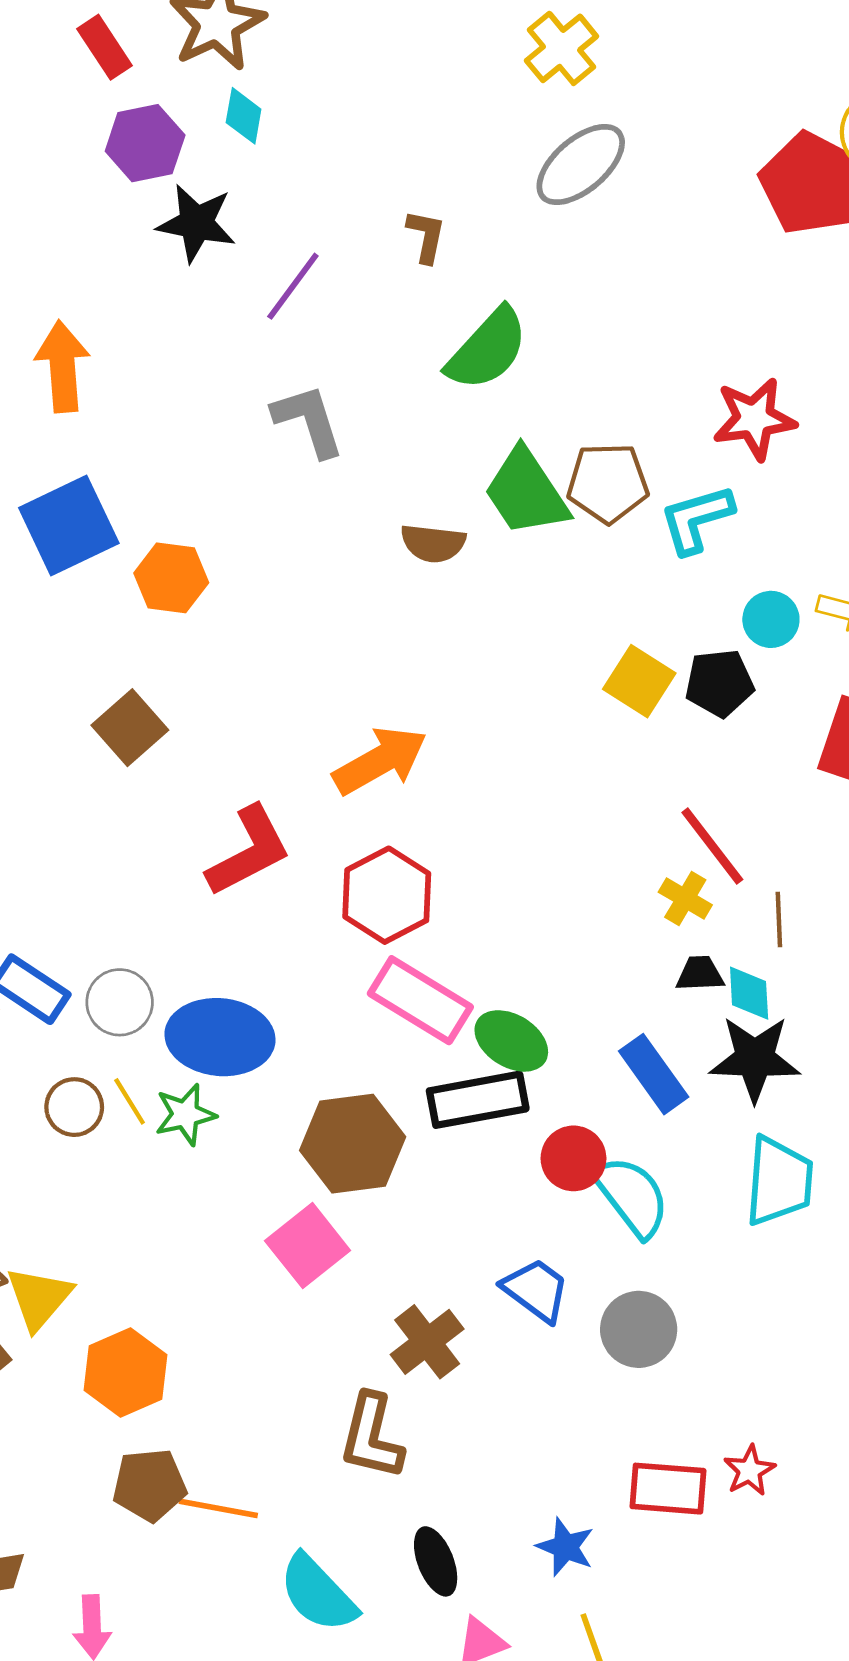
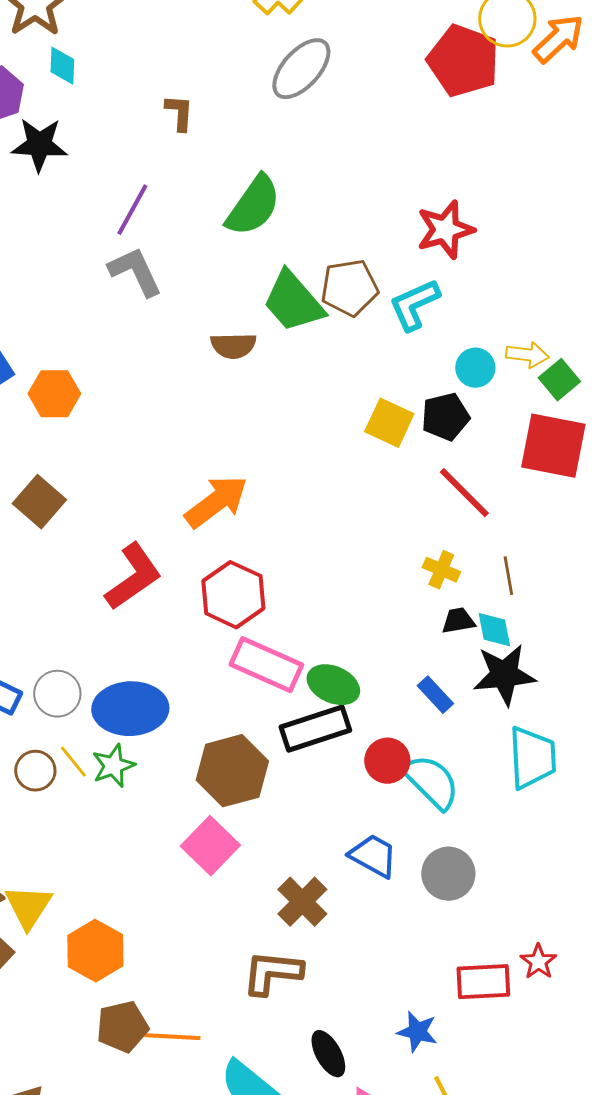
brown L-shape: (426, 236) -> (179, 113), moved
purple line: (293, 286) -> (132, 210), moved
red line: (712, 846) -> (464, 493), moved
blue rectangle: (654, 1074) -> (435, 695), size x0.7
brown L-shape: (372, 1437) -> (272, 973), turned 90

